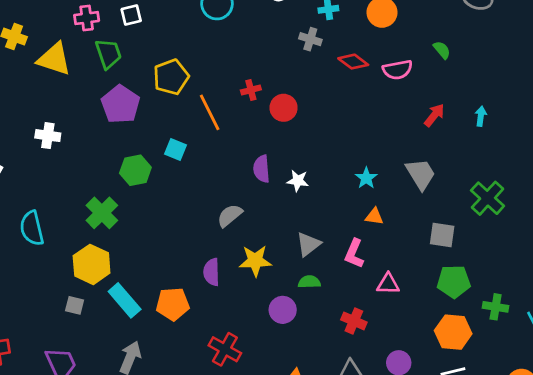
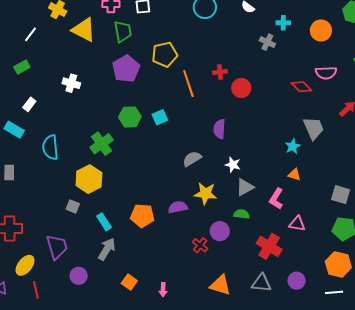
red diamond: (353, 62) -> (301, 87), moved
cyan square: (175, 149) -> (160, 117), moved, turned 35
gray trapezoid: (421, 174) -> (314, 128), moved
white star: (298, 181) -> (233, 165), moved
purple semicircle: (212, 272) -> (178, 207), moved, turned 72
cyan rectangle: (125, 300) -> (104, 222), moved, size x0.7
red cross: (354, 321) -> (269, 246), size x1.4
red cross: (225, 349) -> (200, 245), moved, size x0.7

